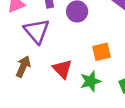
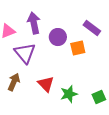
orange square: (102, 52) -> (78, 48), moved

